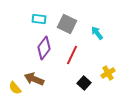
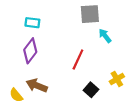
cyan rectangle: (39, 19) -> (32, 23), moved
gray square: (67, 24) -> (90, 14), moved, turned -30
purple diamond: (44, 48) -> (30, 51), moved

